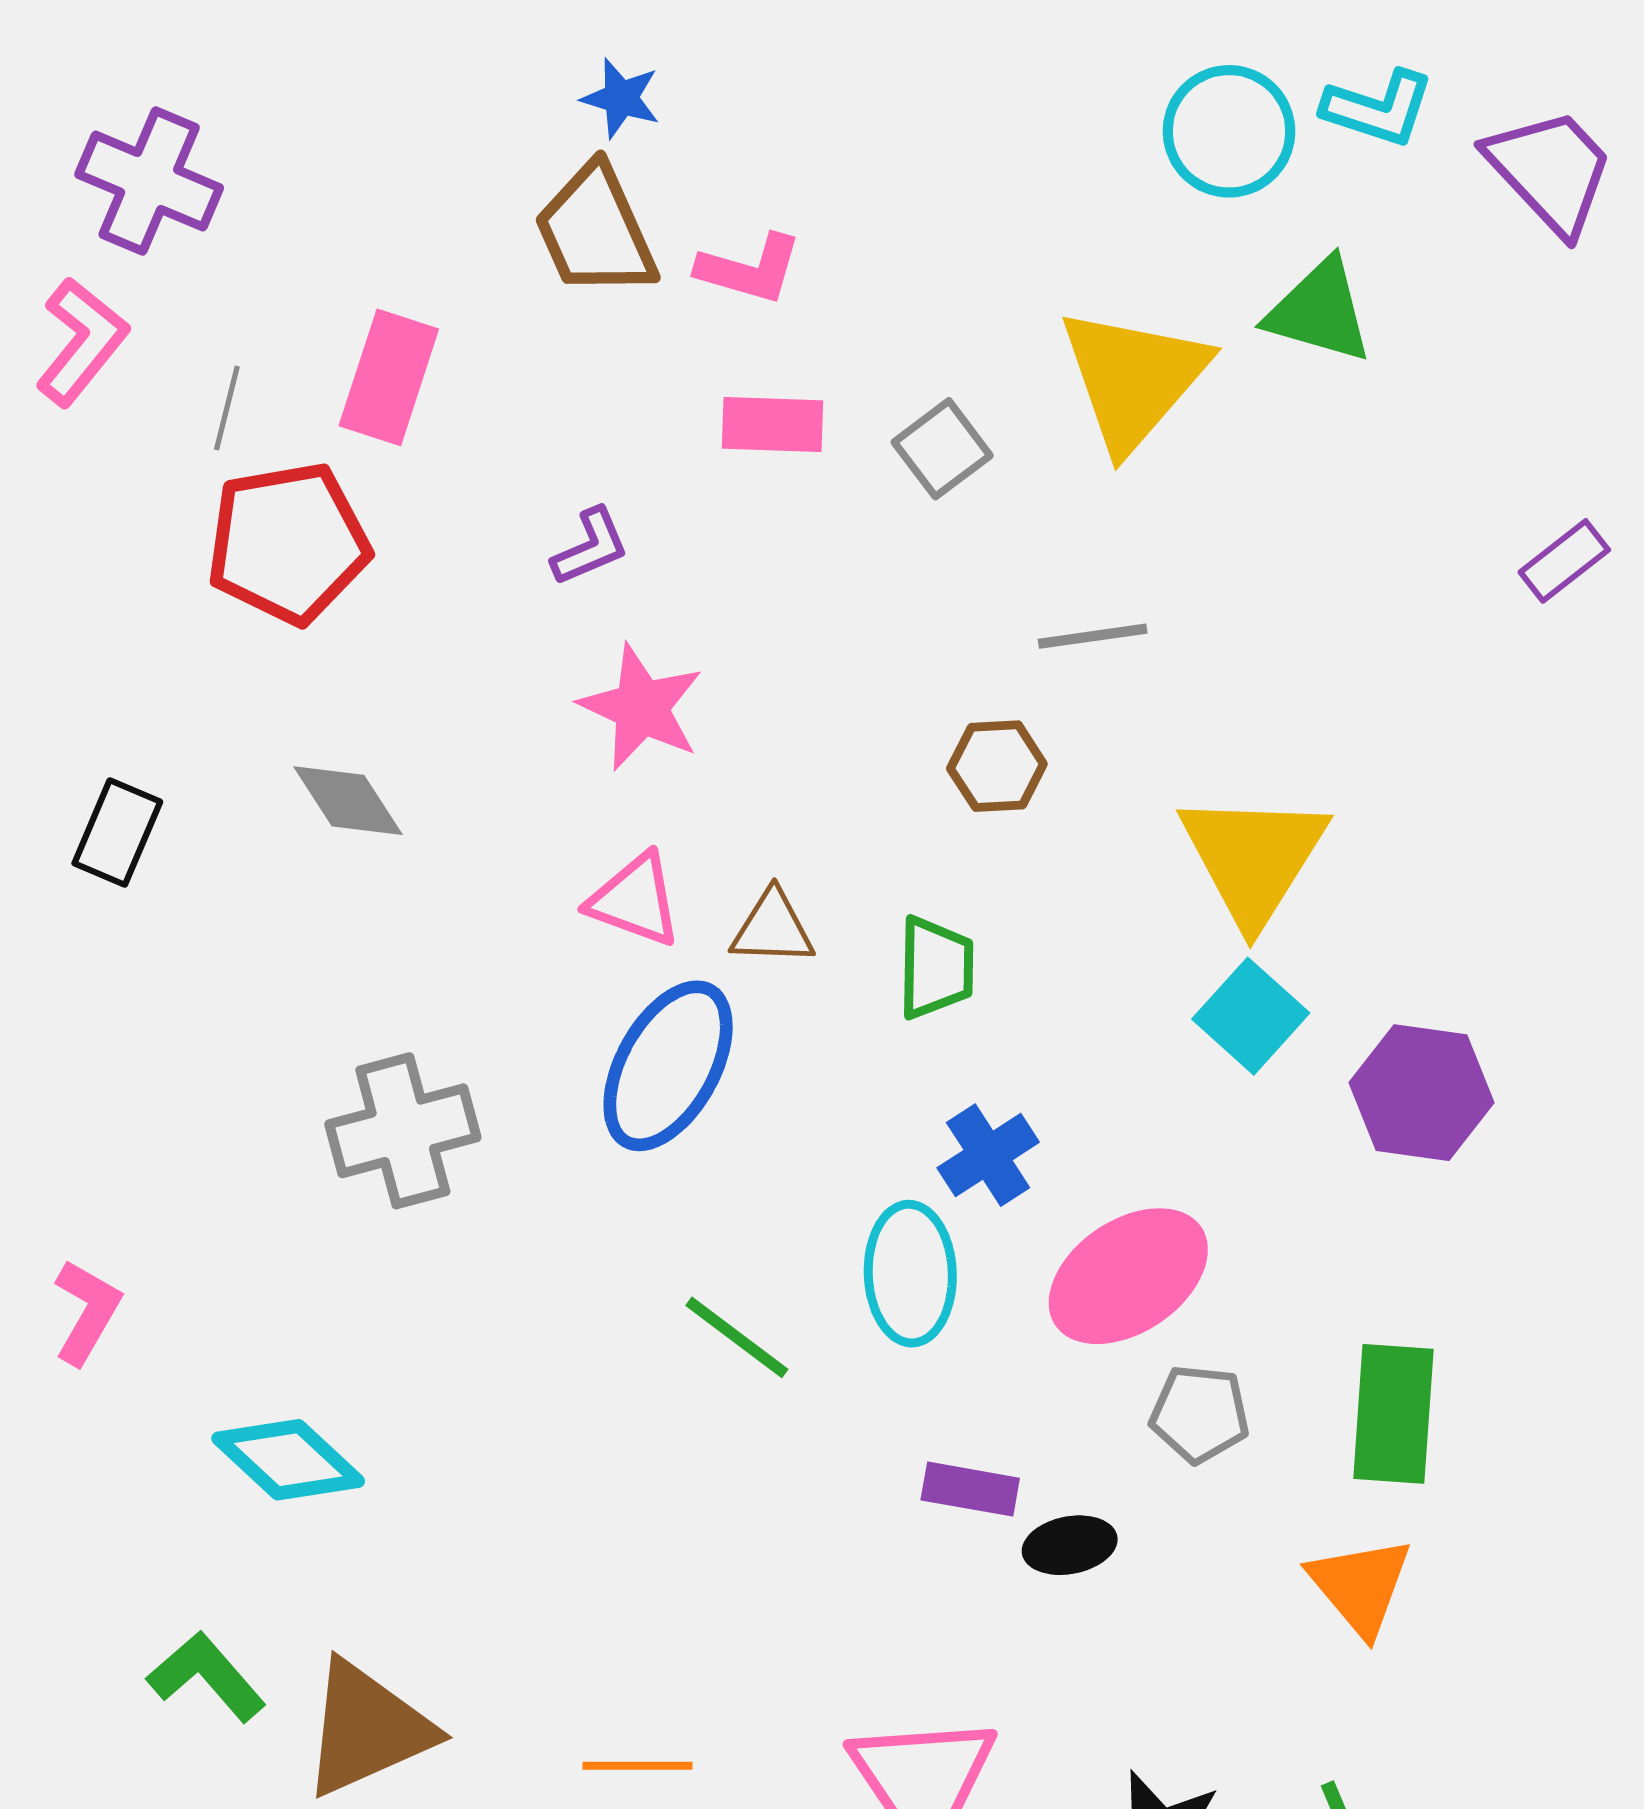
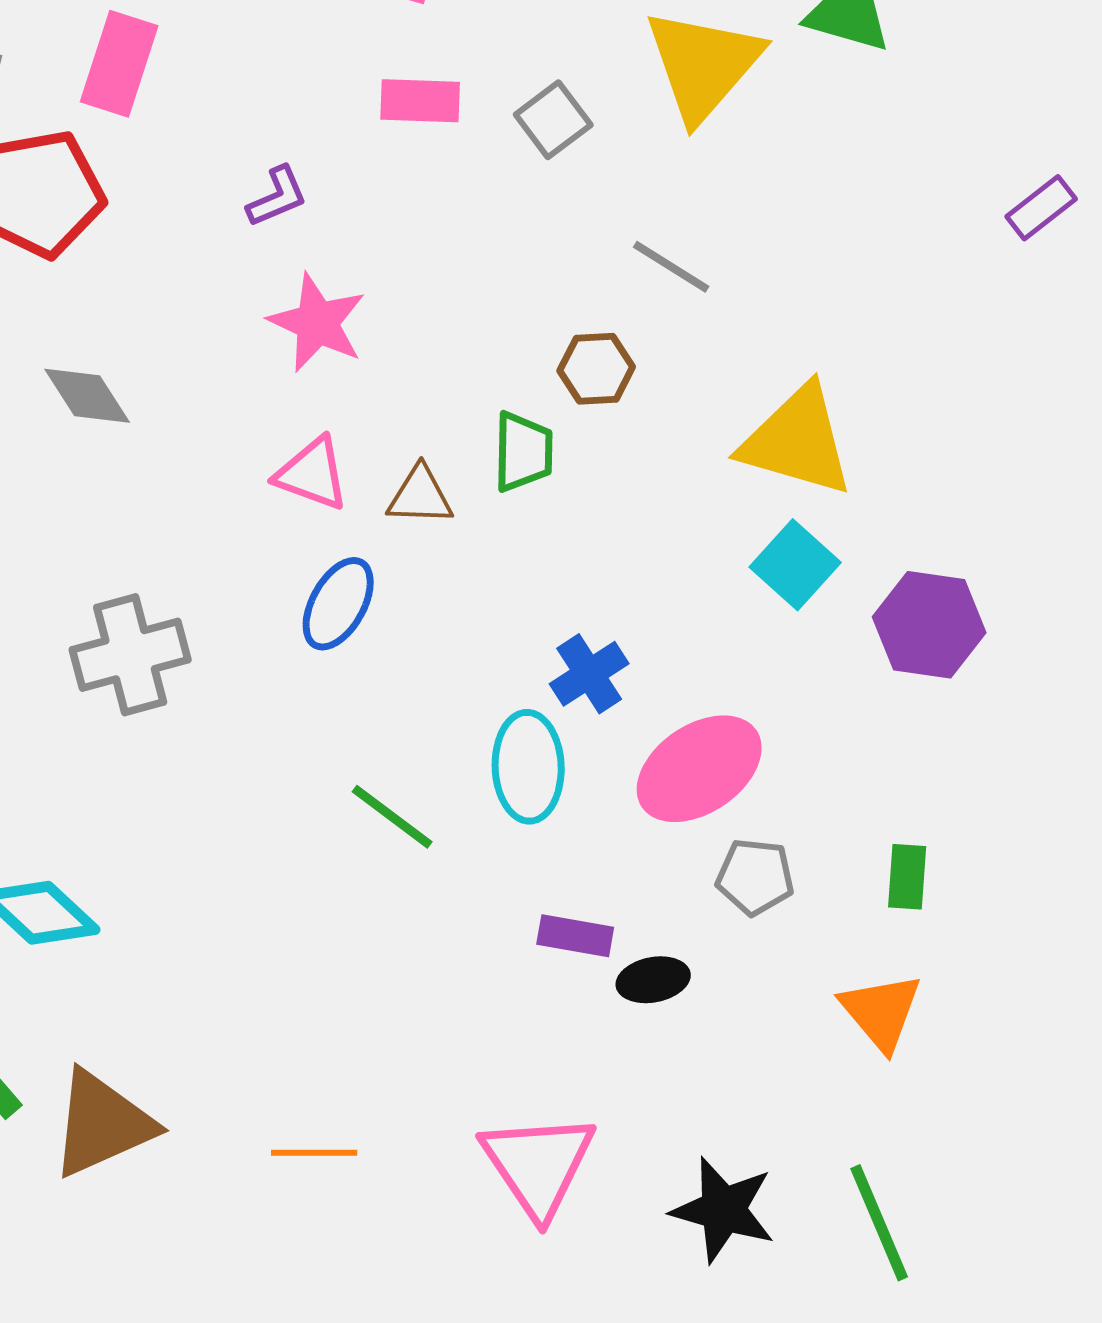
gray line: (1093, 636) -> (671, 267), turned 40
yellow triangle: (1253, 858) -> (797, 441), turned -46
green trapezoid: (936, 968) -> (523, 452), moved
blue ellipse: (668, 1066) -> (338, 604), size x0.7
green rectangle: (1393, 1414) -> (907, 877), size x0.6

